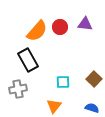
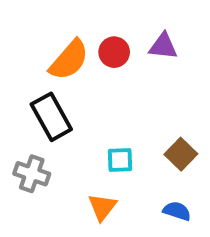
gray cross: (18, 89) -> (32, 174), turned 30

